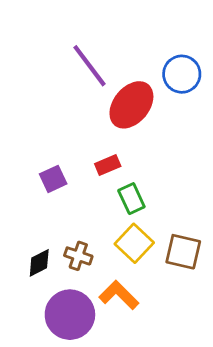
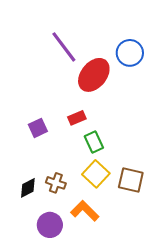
purple circle: (70, 315) -> (50, 225), size x0.7

